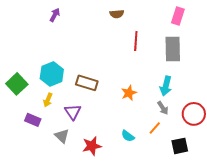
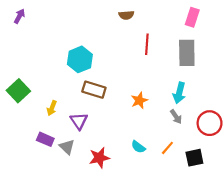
purple arrow: (55, 15) -> (19, 16), moved
cyan hexagon: (52, 74) -> (80, 59), moved
purple rectangle: (33, 120) -> (45, 139), moved
orange line: (155, 128) -> (167, 148), moved

